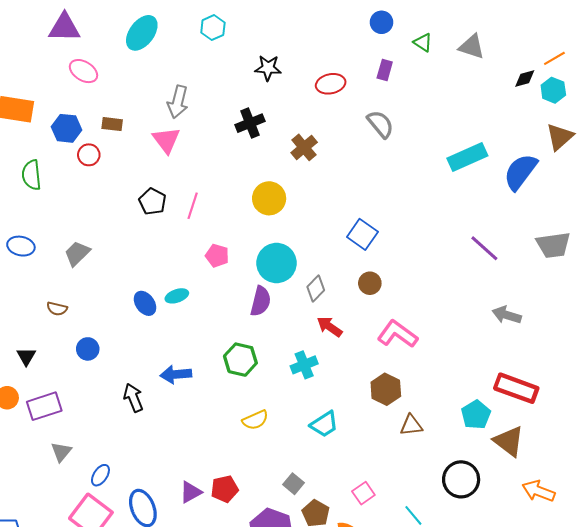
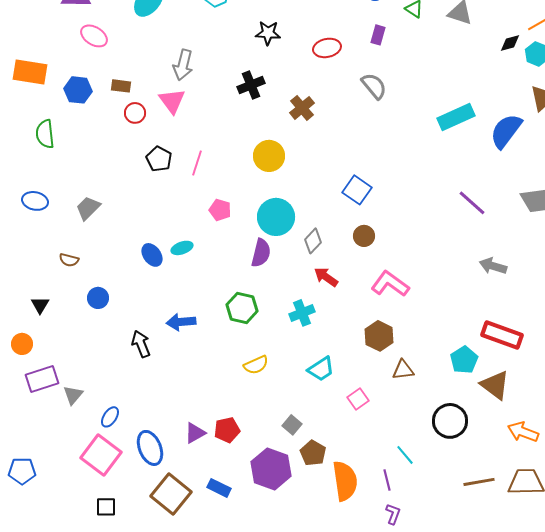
red circle: (89, 155) -> (135, 113), moved
purple rectangle: (44, 406) -> (42, 379), moved
pink square: (363, 493) -> (358, 399), moved

